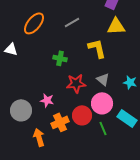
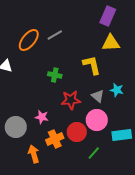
gray line: (72, 22) -> (55, 35), moved
cyan star: (130, 82) -> (117, 90), moved
cyan rectangle: (127, 118) -> (122, 135), turned -42
green line: (103, 128) -> (94, 153), moved, turned 64

